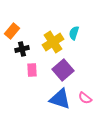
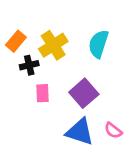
cyan semicircle: (74, 33) -> (98, 44), size x1.5
yellow cross: (53, 42) -> (53, 45), moved

